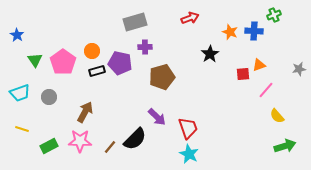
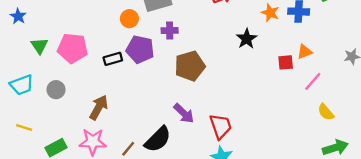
orange circle: (92, 51) -> (129, 19), moved
pink pentagon: (63, 62) -> (73, 48), turned -30

